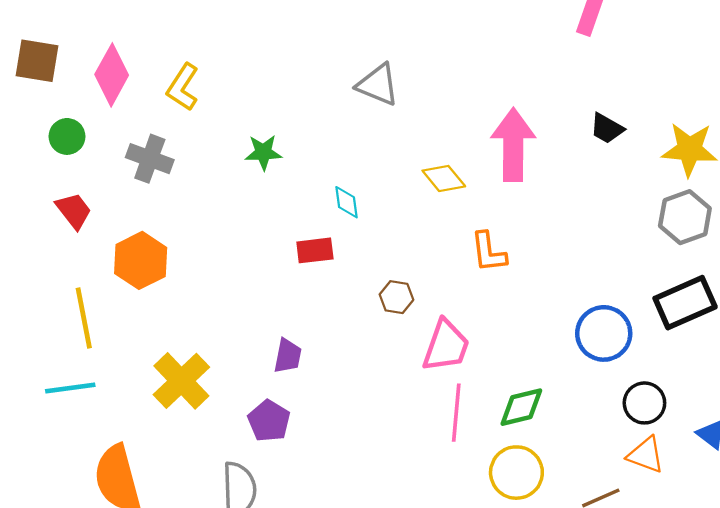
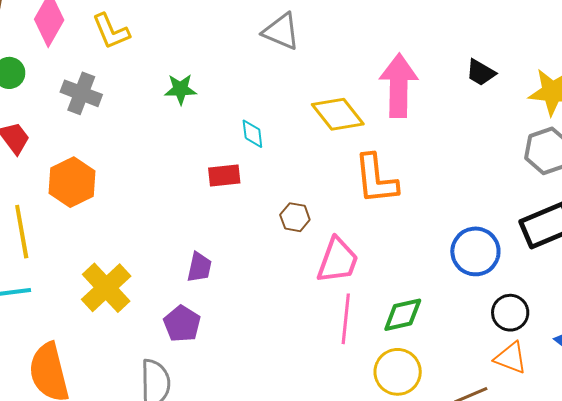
yellow L-shape: (183, 87) -> (111, 31), turned -57
yellow diamond: (444, 178) -> (338, 114), size x1.4
orange L-shape: (489, 252) -> (376, 179), size x1.4

